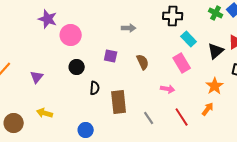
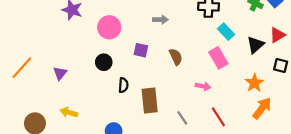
pink circle: (71, 35) -> (109, 27), moved
orange arrow: (208, 109) -> (262, 108), moved, size x1.5

